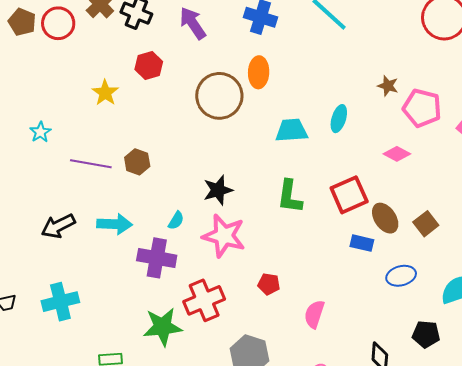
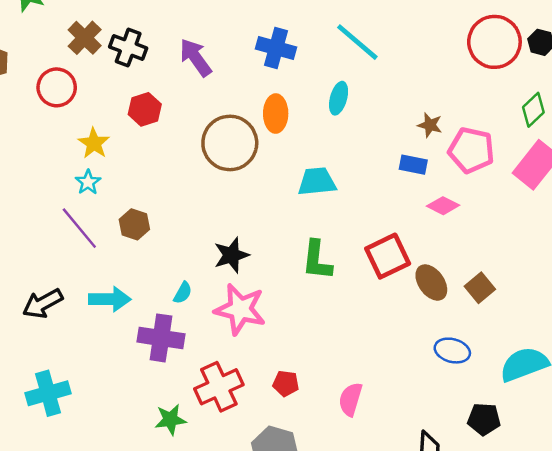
red circle: (58, 23) -> (57, 87), moved
cyan ellipse: (339, 119) -> (339, 98), moved
cyan star: (40, 132) -> (88, 182), moved
purple line: (91, 164) -> (79, 228), turned 42
blue rectangle: (362, 243) -> (413, 165), moved
blue ellipse: (401, 276) -> (452, 351), turned 32
red pentagon: (269, 284) -> (286, 384), moved
green star: (163, 327) -> (170, 420), size x0.7

